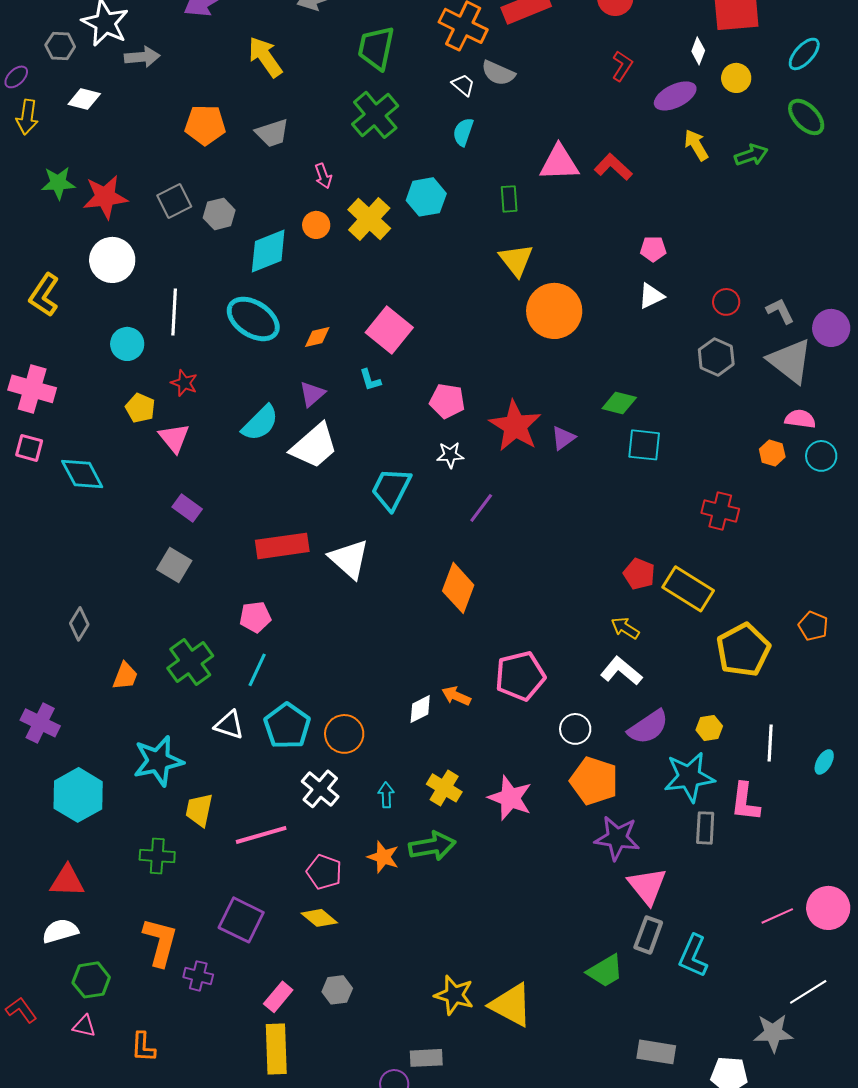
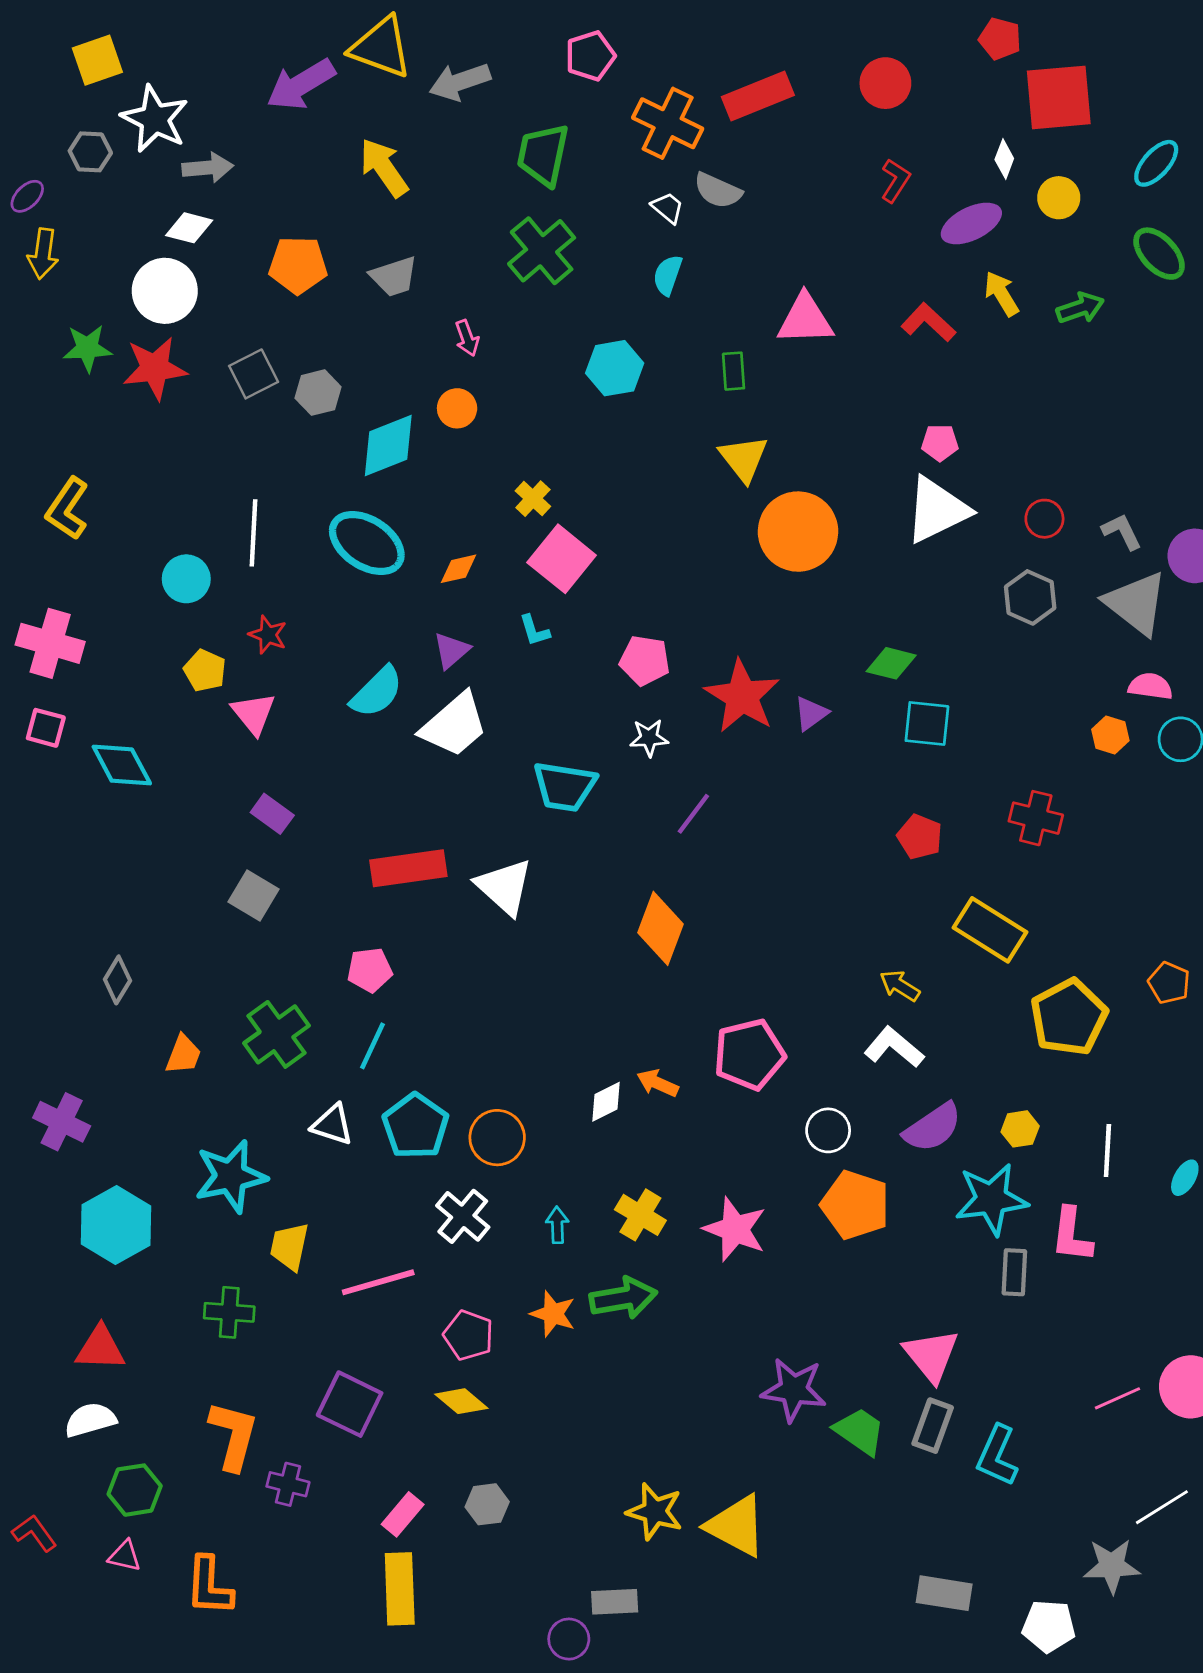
white diamond: (84, 99) -> (189, 228), moved
red L-shape: (613, 167) -> (928, 322), moved
yellow cross: (369, 219) -> (533, 499), moved, size x0.6
white circle: (112, 260) -> (165, 291), moved
white triangle: (651, 296) -> (937, 510), size x1.8
cyan trapezoid: (391, 489) -> (564, 787), turned -108
red pentagon: (639, 574) -> (920, 837), moved
purple star: (617, 838) -> (794, 1390), moved
green trapezoid: (605, 971) -> (860, 1431), moved, turned -114
orange L-shape: (143, 1047) -> (209, 1586), size x1.4

